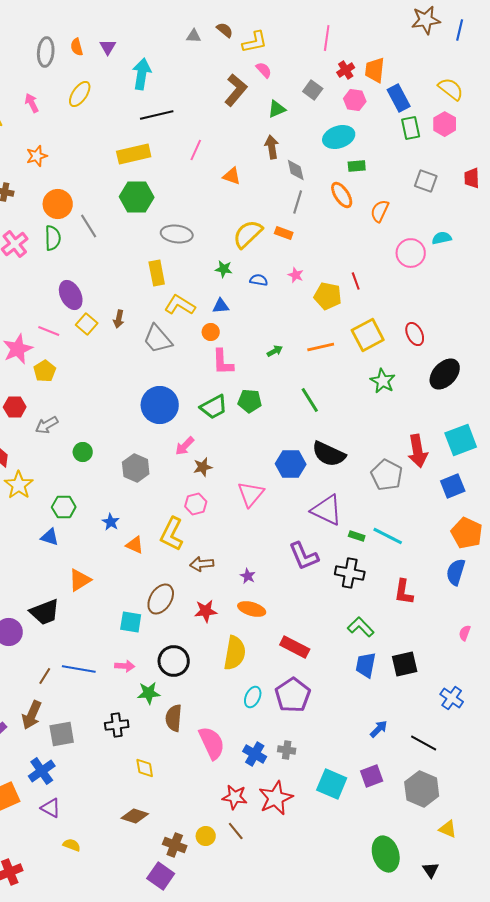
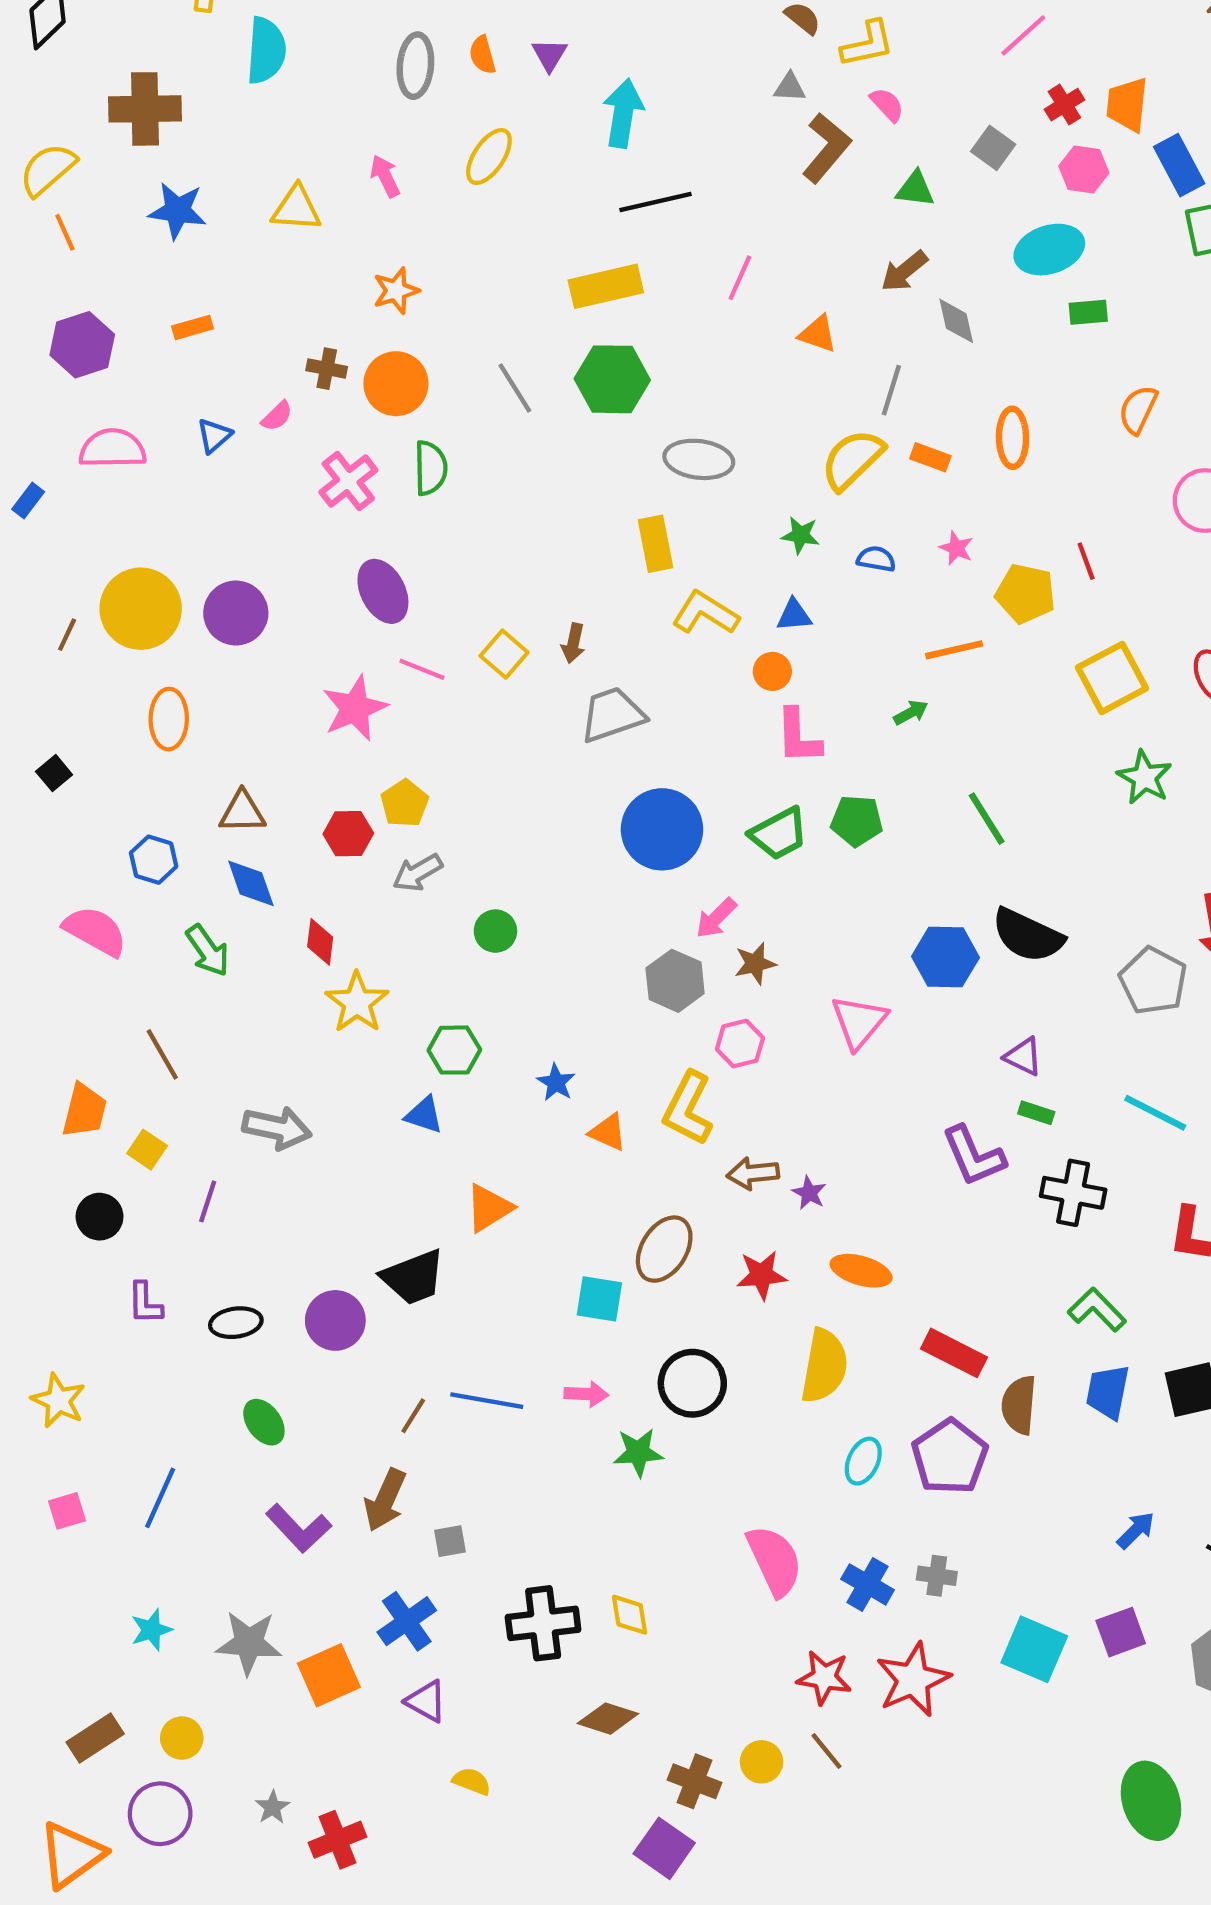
gray triangle: (194, 36) -> (790, 87), moved
pink line: (327, 38) -> (1023, 35), turned 40
green triangle: (277, 109) -> (915, 189), turned 30
brown arrow: (272, 147) -> (904, 271), turned -120
orange ellipse: (342, 195) -> (1013, 438), moved, turned 32
gray line: (298, 202) -> (891, 390), moved
orange circle: (58, 204) -> (396, 384), moved
gray line: (89, 226) -> (515, 388), moved
purple ellipse: (71, 295) -> (383, 591), moved
gray trapezoid: (158, 339) -> (612, 715), moved, turned 112
orange line: (321, 347) -> (954, 650), moved
yellow pentagon: (45, 371) -> (405, 803), moved
gray hexagon: (136, 468) -> (675, 981), moved
purple triangle: (327, 510) -> (1023, 1057), size x0.6
green rectangle: (357, 536) -> (1036, 1113), moved
purple star: (248, 576) -> (809, 1193), moved
brown semicircle: (174, 718) -> (1019, 1405), moved
black cross: (117, 725) -> (543, 1623), moved, size x1.4
gray square: (62, 734) -> (450, 1541), size x0.6

